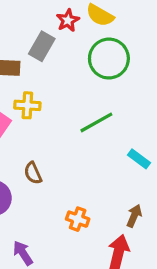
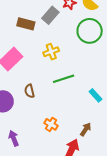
yellow cross: (27, 105) -> (51, 52), moved, turned -35
green line: (96, 122) -> (64, 79), moved

